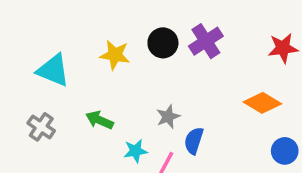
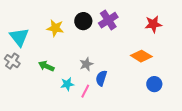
cyan triangle: (53, 70) -> (19, 37), turned 30
gray cross: (41, 127) -> (12, 61), moved

